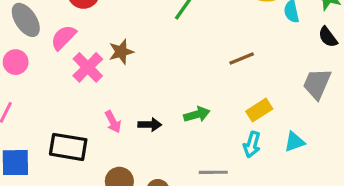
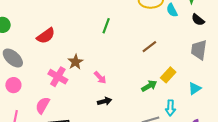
pink semicircle: (63, 37) -> (43, 105), moved
green arrow: (197, 114) -> (149, 86), moved
pink arrow: (113, 122) -> (100, 78), moved
cyan arrow: (252, 145) -> (170, 108), moved

